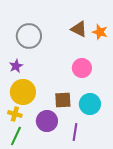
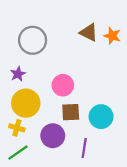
pink circle: (82, 68) -> (63, 85), moved
green line: (16, 136) -> (18, 153), turned 30

